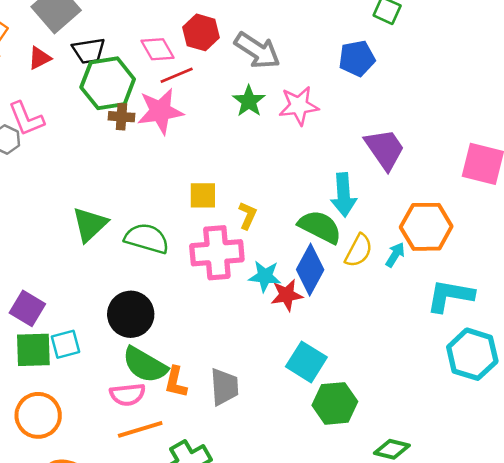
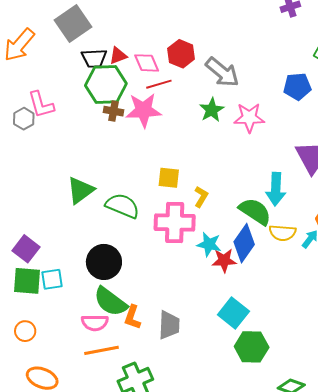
red triangle: (40, 58) -> (118, 56), moved
yellow semicircle: (359, 251) -> (282, 233), turned 60
orange circle: (38, 415) -> (25, 331), size x0.6

